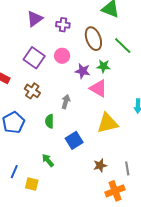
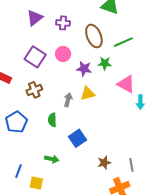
green line: (123, 46) -> (123, 42), turned -66
pink triangle: (98, 88) -> (126, 84), moved
brown cross: (32, 91) -> (34, 90), turned 35
yellow triangle: (108, 123) -> (88, 94), moved, size x0.7
green arrow: (48, 160) -> (52, 159), turned 144

